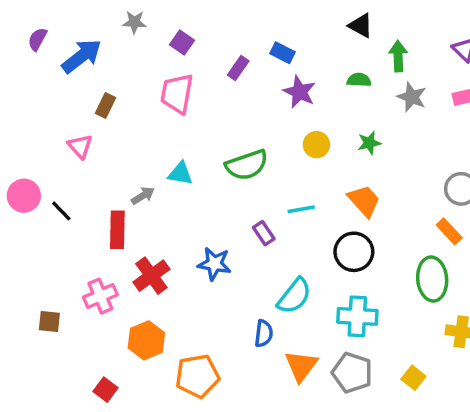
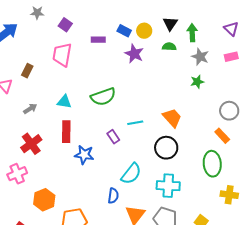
black triangle: (361, 26) -> (170, 24), moved, turned 35
purple rectangle: (238, 68) -> (98, 40), turned 56
brown rectangle: (105, 105) -> (27, 71), moved
green star: (369, 143) -> (197, 82), moved
yellow circle: (316, 145) -> (144, 31), moved
gray arrow: (143, 196) -> (30, 109), moved
red rectangle: (117, 230) -> (66, 132), moved
red cross: (151, 276) -> (31, 144), moved

